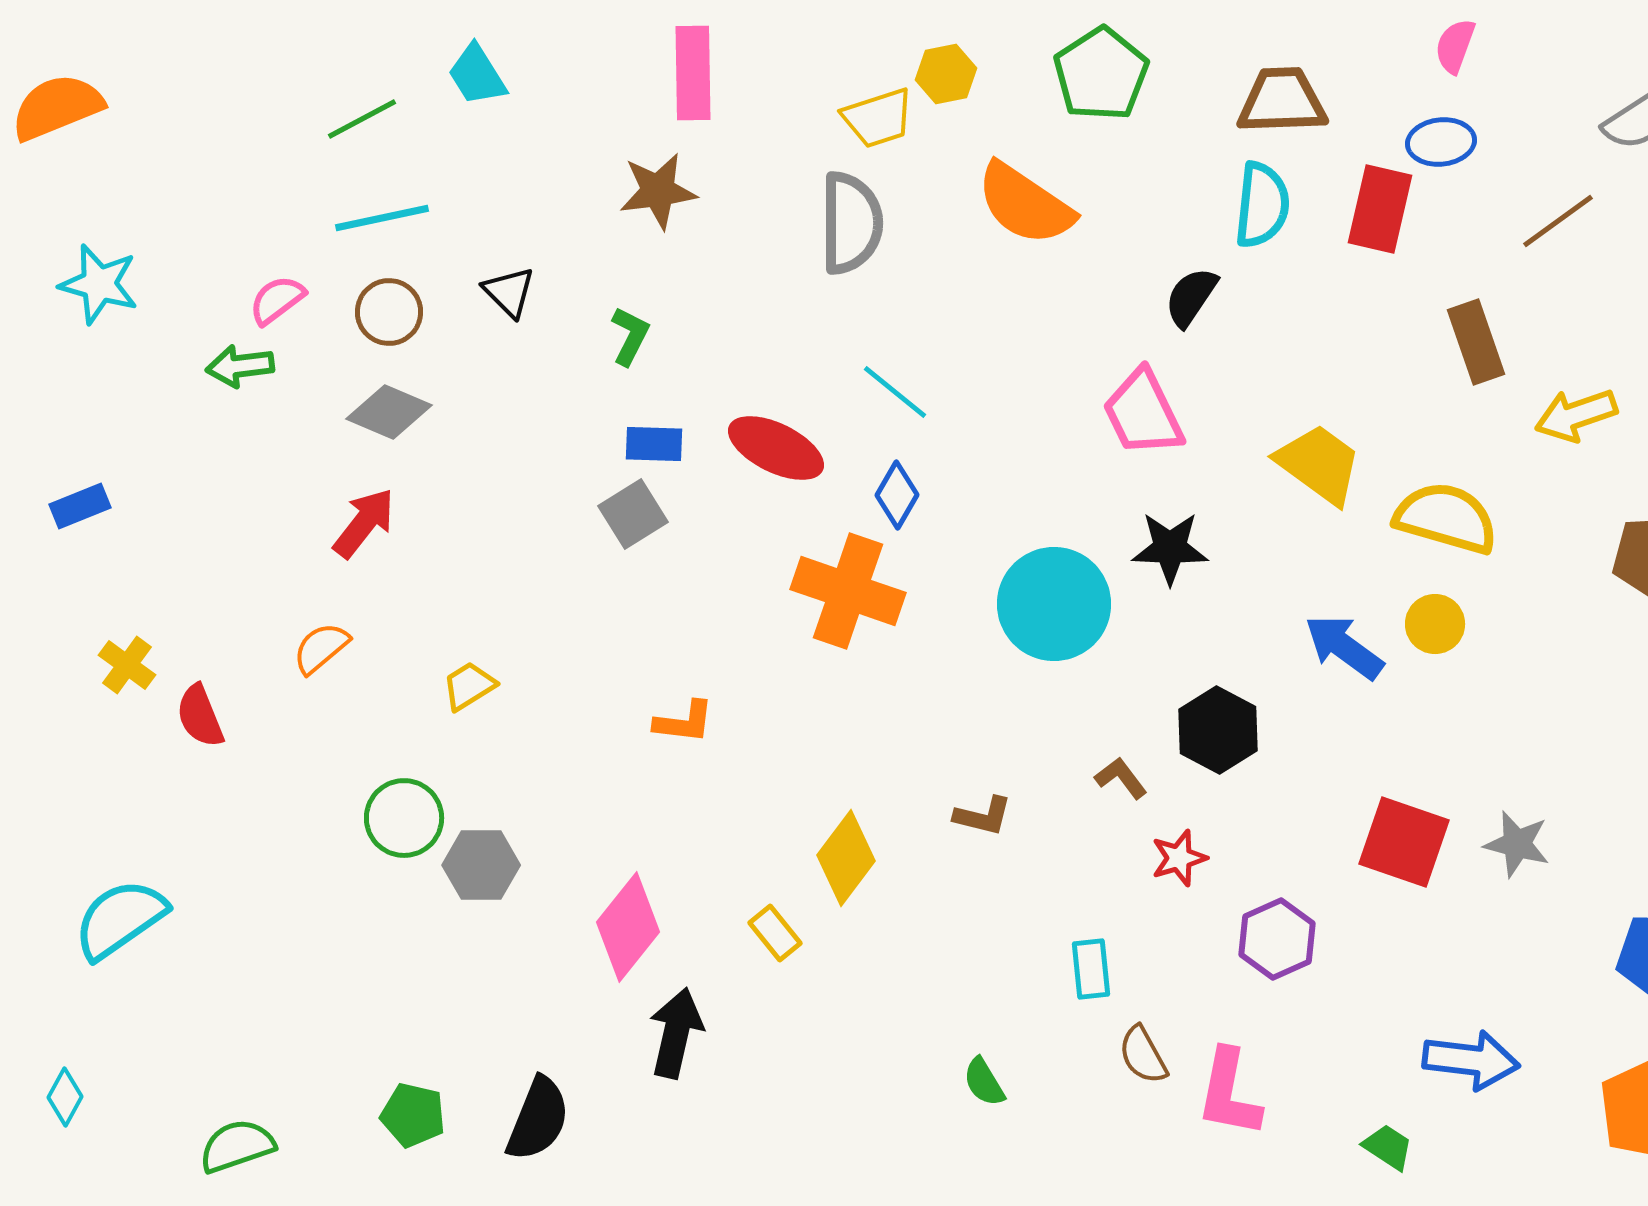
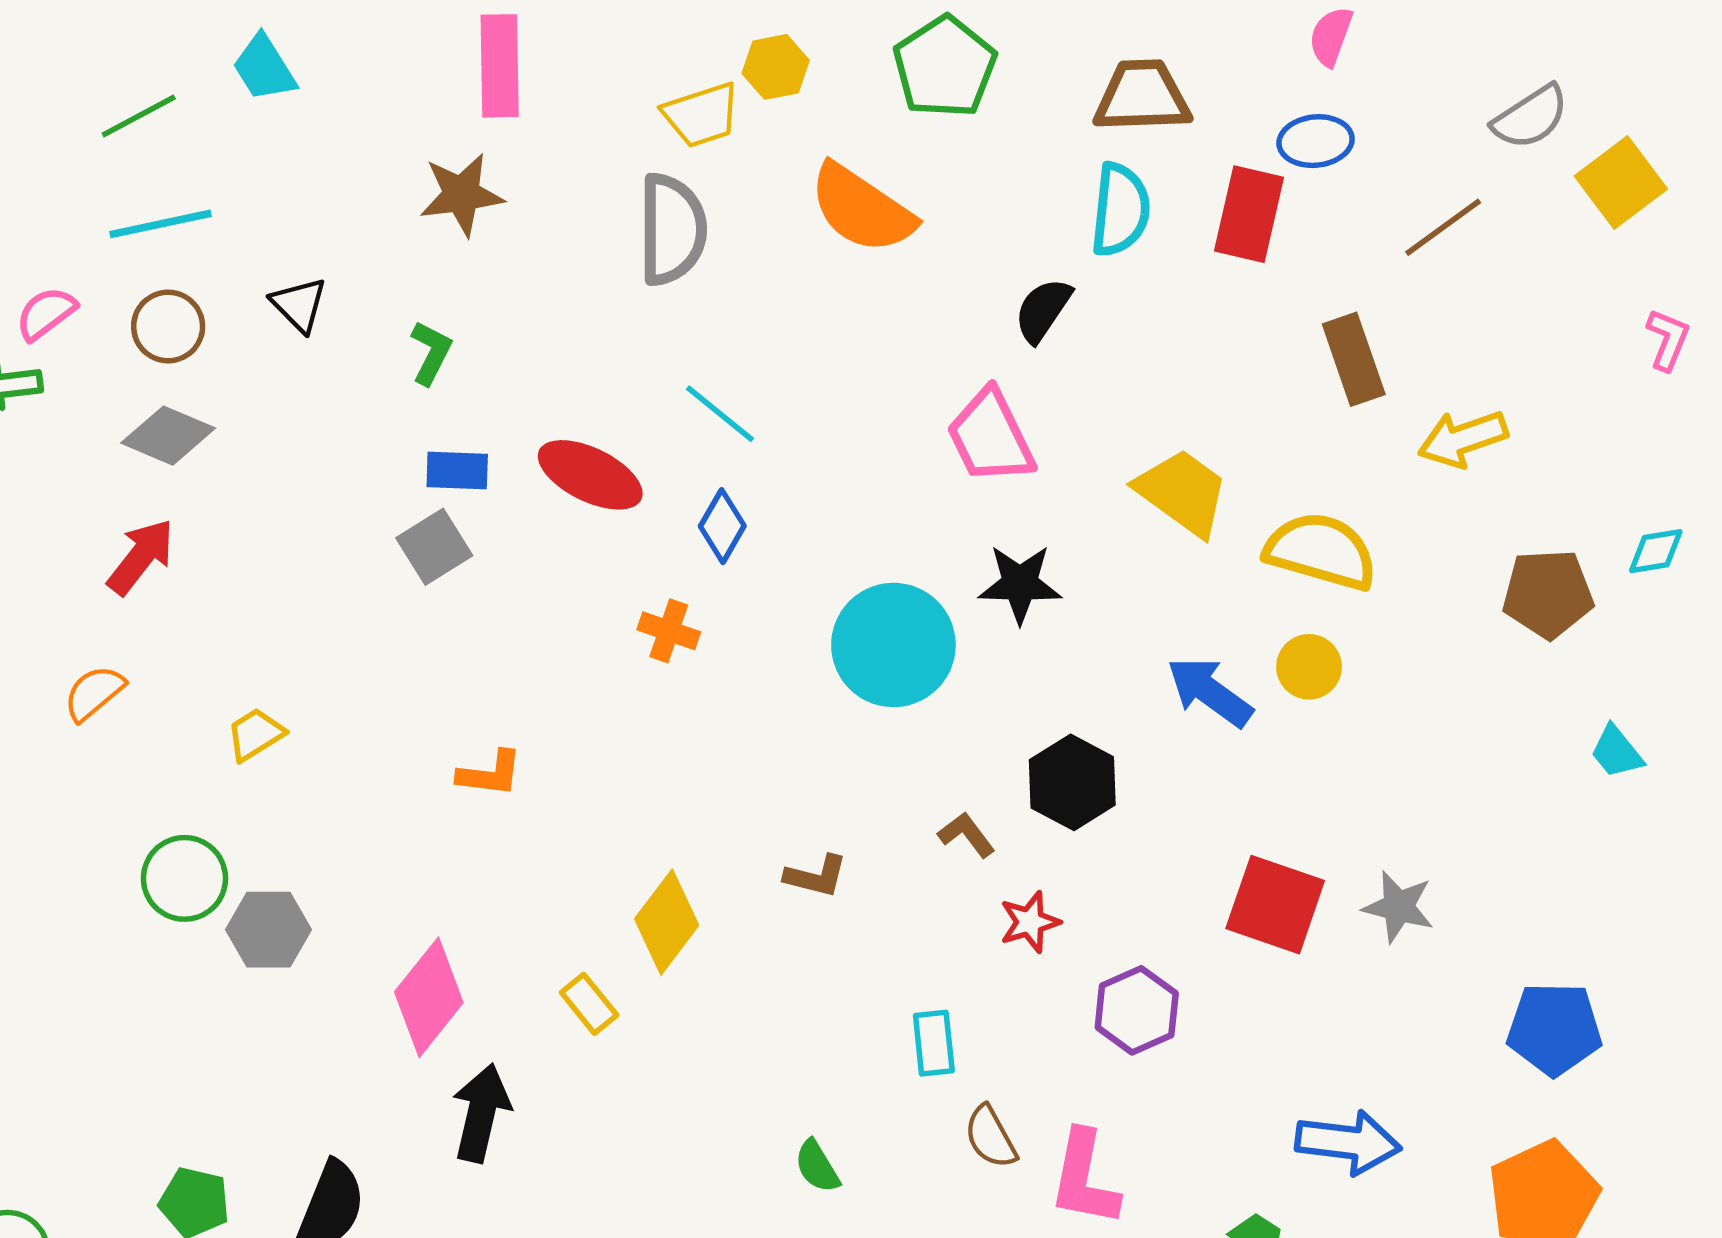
orange cross: (848, 591) -> (669, 631), size x0.5

